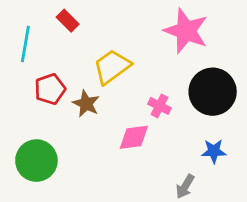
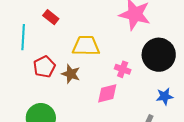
yellow trapezoid: (112, 67) -> (86, 46), turned 44

